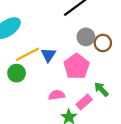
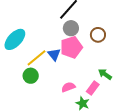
gray circle: (86, 37) -> (71, 28), moved
pink pentagon: (76, 66) -> (71, 47), moved, turned 30

